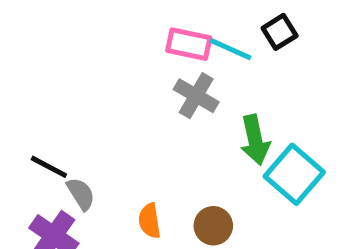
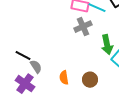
gray cross: (196, 96) -> (83, 27), turned 36

